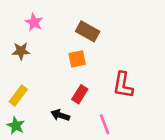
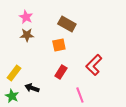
brown star: (21, 51) -> (27, 35), moved
red L-shape: (123, 85) -> (94, 65), turned 35
black arrow: (60, 115) -> (32, 88), moved

